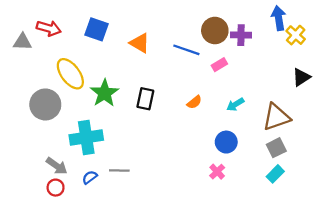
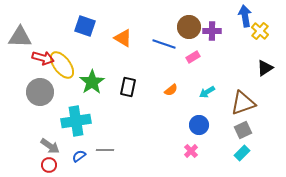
red arrow: (49, 28) -> (43, 58), moved
gray triangle: (23, 42) -> (20, 37), size x1.4

